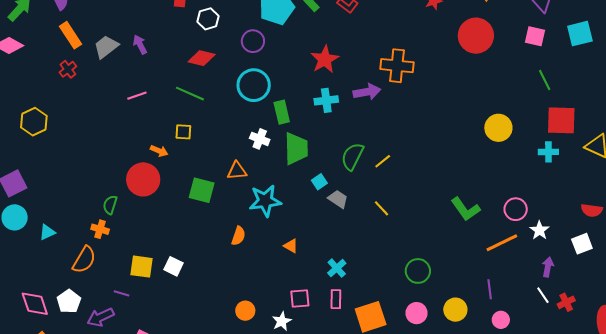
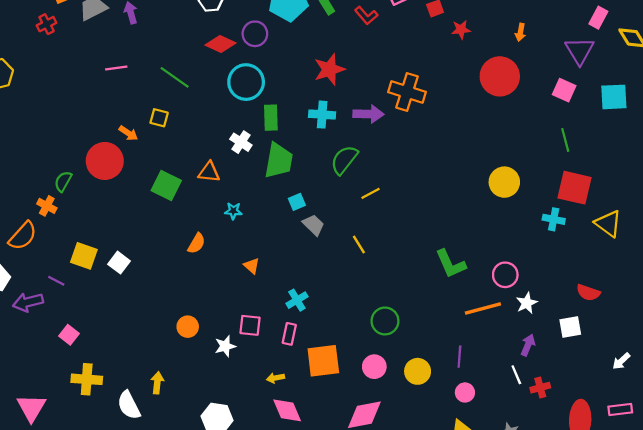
red diamond: (202, 58) -> (221, 44), moved
green semicircle: (352, 156) -> (344, 160), moved
cyan star: (265, 201) -> (233, 211), size x0.5

